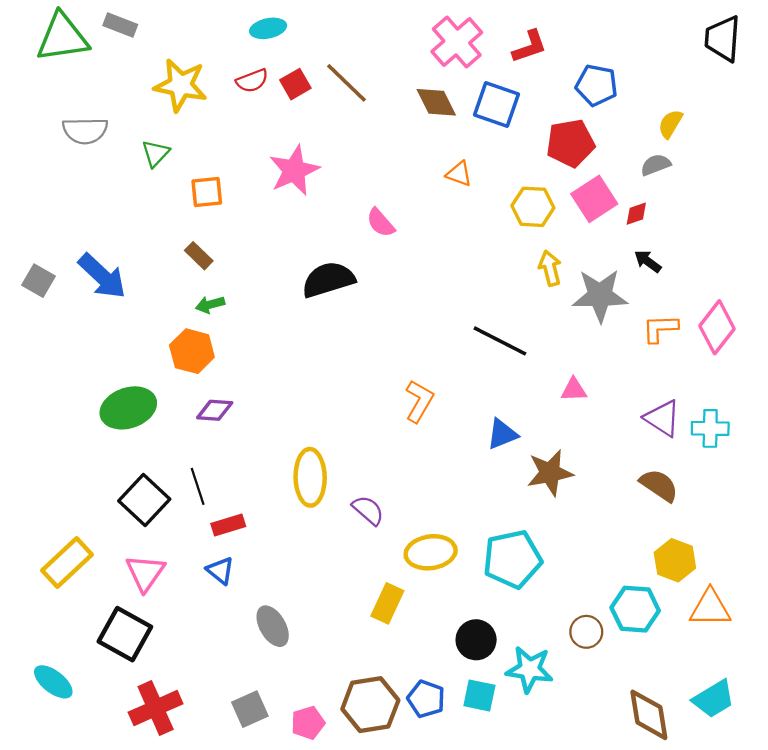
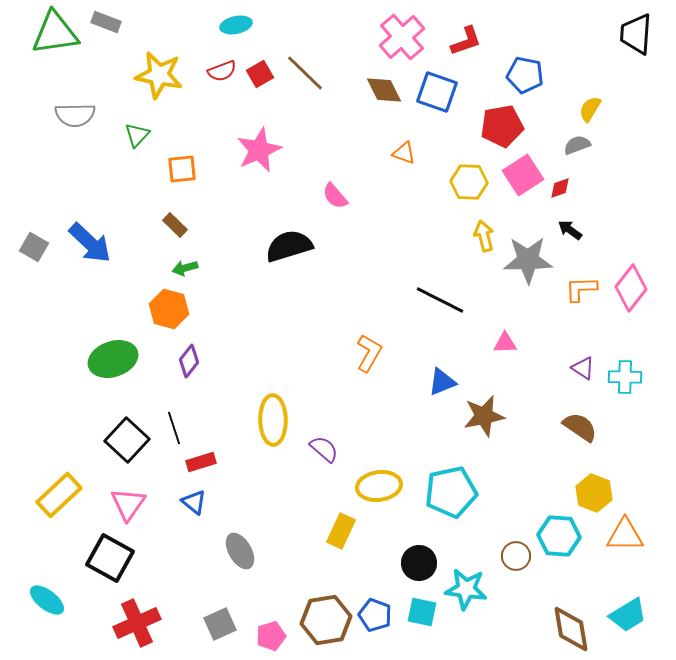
purple diamond: (215, 410) -> (189, 361), turned -56
purple triangle: (662, 418) -> (583, 368), size x0.7

